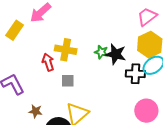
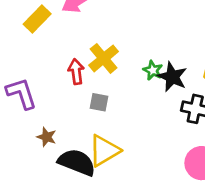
yellow cross: (66, 50) -> (104, 58), turned 30

